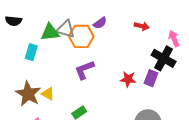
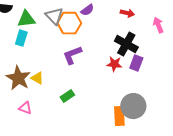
gray triangle: (66, 29) -> (54, 16), turned 30
green triangle: (50, 32) -> (26, 19), moved
black cross: (164, 58) -> (126, 44), moved

